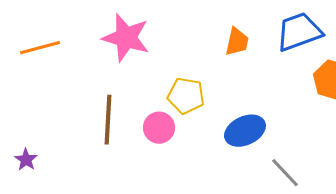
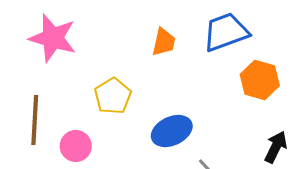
yellow pentagon: (186, 96) -> (113, 96), turned 30
pink circle: (159, 128) -> (76, 146), moved

